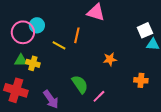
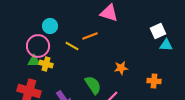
pink circle: (23, 32) -> (38, 46), moved
orange line: (77, 35) -> (90, 36), turned 56
orange star: (110, 59) -> (121, 68), moved

